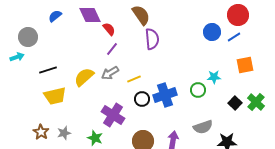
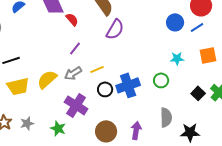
purple semicircle: (152, 39) -> (115, 29), turned 35
purple line: (112, 49) -> (75, 48), moved
gray arrow: (110, 73) -> (73, 73), moved
yellow semicircle: (84, 77) -> (47, 79), moved
cyan star: (214, 77) -> (177, 58), moved
gray semicircle: (203, 127) -> (166, 117), turned -72

